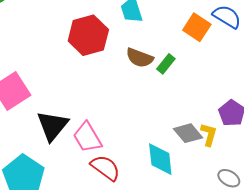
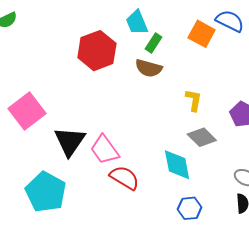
green rectangle: (166, 64) -> (153, 43), moved
yellow L-shape: (209, 135) -> (194, 100), moved

